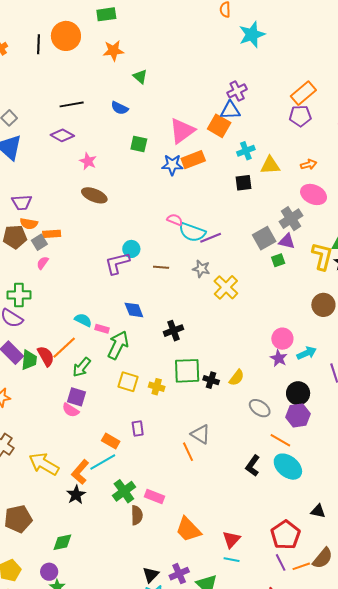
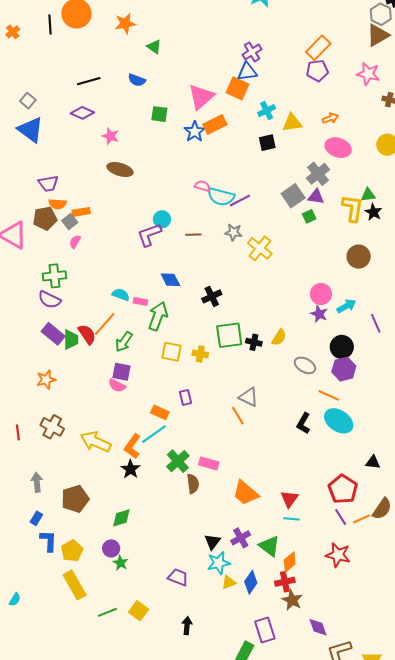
blue star: (172, 165) -> (195, 132), turned -30

